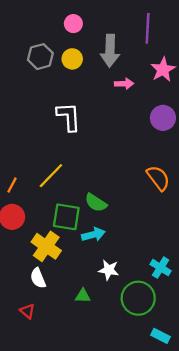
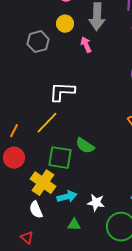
gray hexagon: (40, 57) -> (38, 42), moved
pink arrow: (124, 84) -> (86, 45), moved, turned -112
white L-shape: (69, 117) -> (62, 92), moved, turned -84
cyan arrow: (93, 235) -> (67, 197), moved

